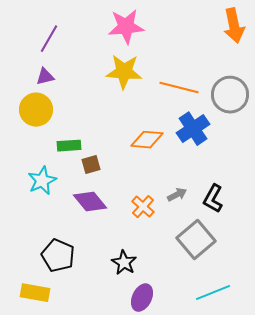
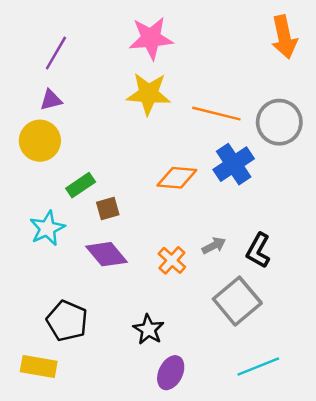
green rectangle: (69, 146) -> (81, 185), turned -30

